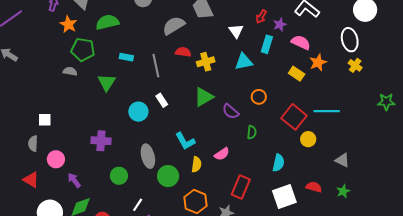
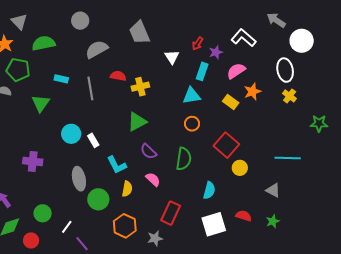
gray semicircle: (174, 25) -> (97, 49), moved
pink semicircle: (301, 42) -> (236, 71), turned -60
cyan triangle: (244, 62) -> (192, 96), moved
white rectangle: (162, 100) -> (93, 140), moved
green star: (386, 102) -> (319, 123), moved
purple semicircle: (231, 111) -> (148, 151), moved
cyan line: (327, 111) -> (288, 158), moved
green semicircle: (252, 132) -> (184, 159), size x1.6
pink semicircle: (222, 154) -> (153, 179), turned -105
green circle: (119, 176) -> (43, 213), moved

